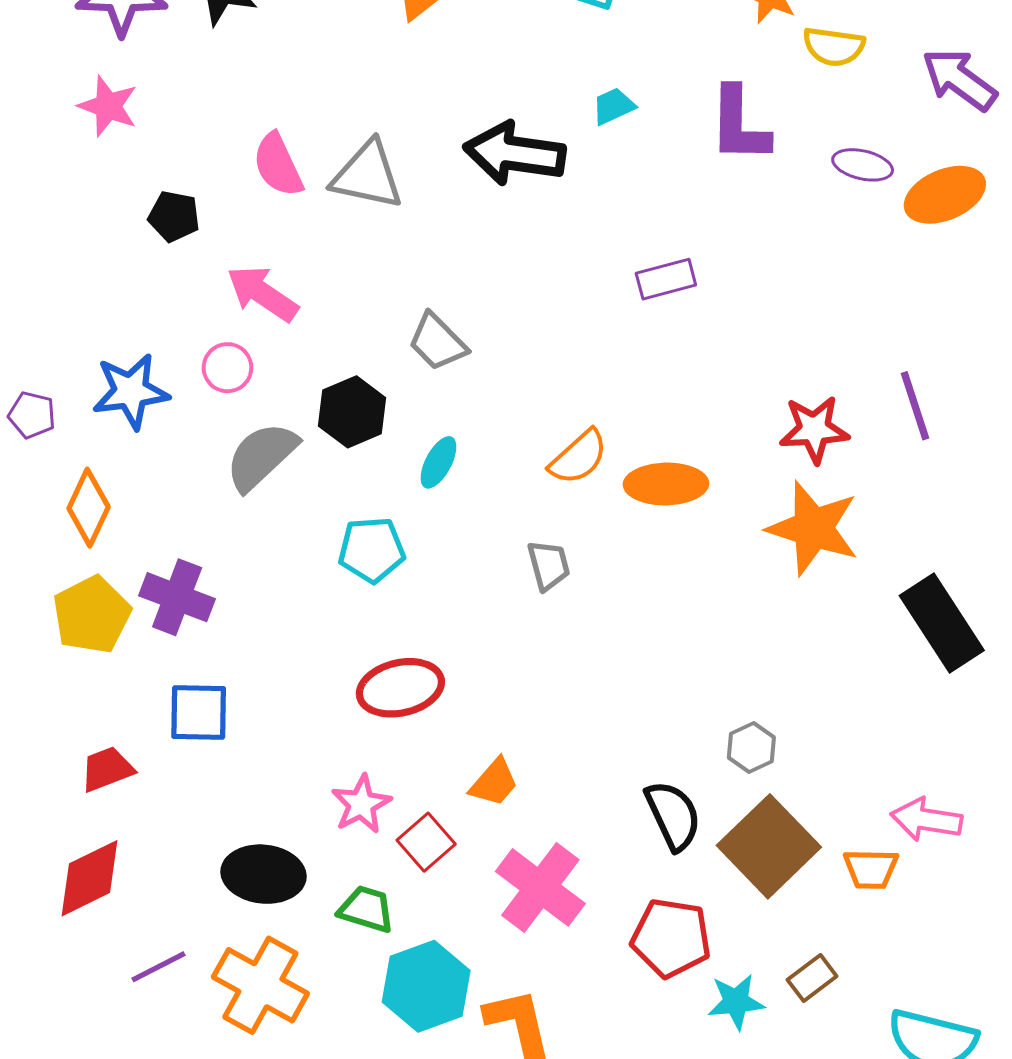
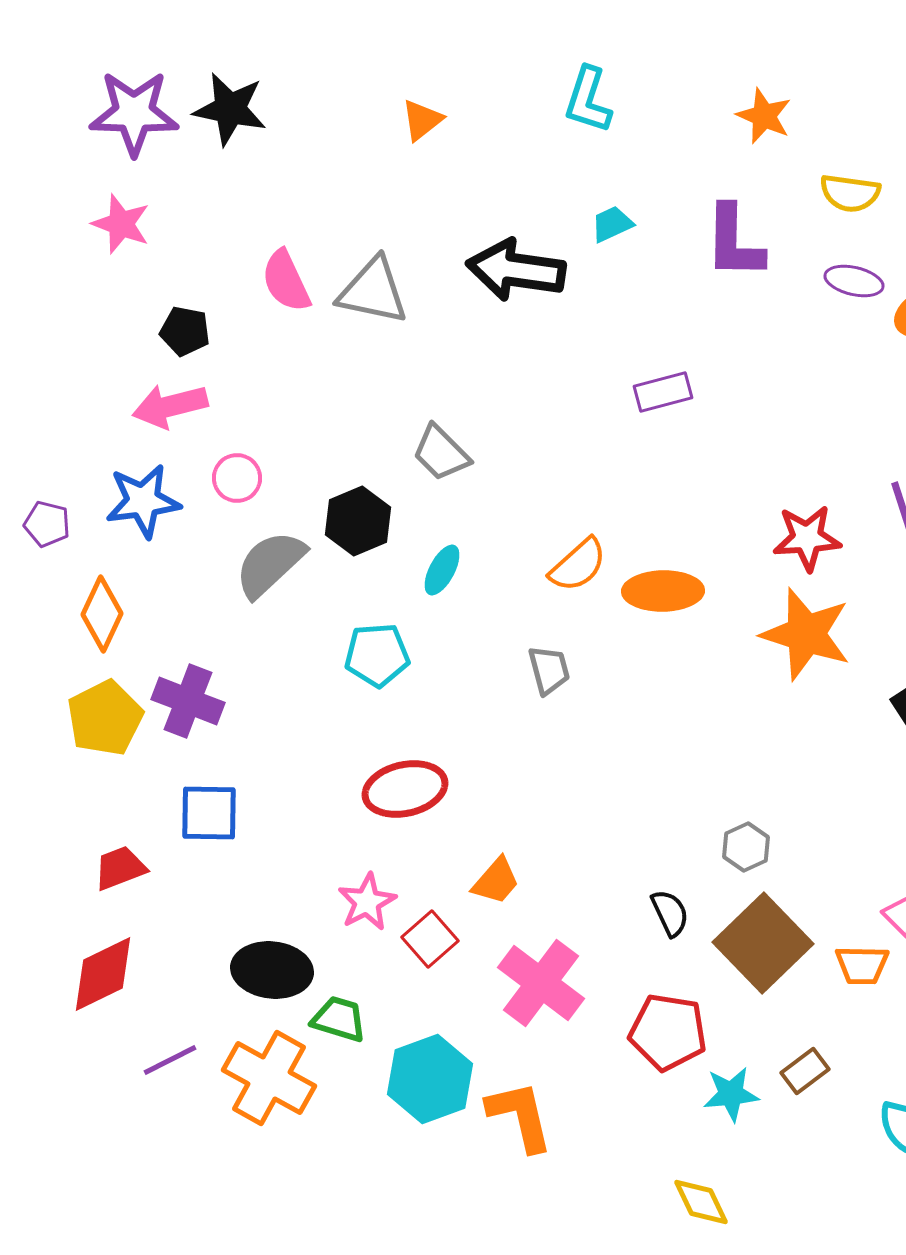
yellow semicircle: (834, 47) -> (850, 193), moved
pink arrow: (262, 294) -> (170, 406), moved, turned -48
black semicircle: (673, 815) -> (670, 913), size x0.7
green trapezoid: (366, 909) -> (339, 1019), moved

